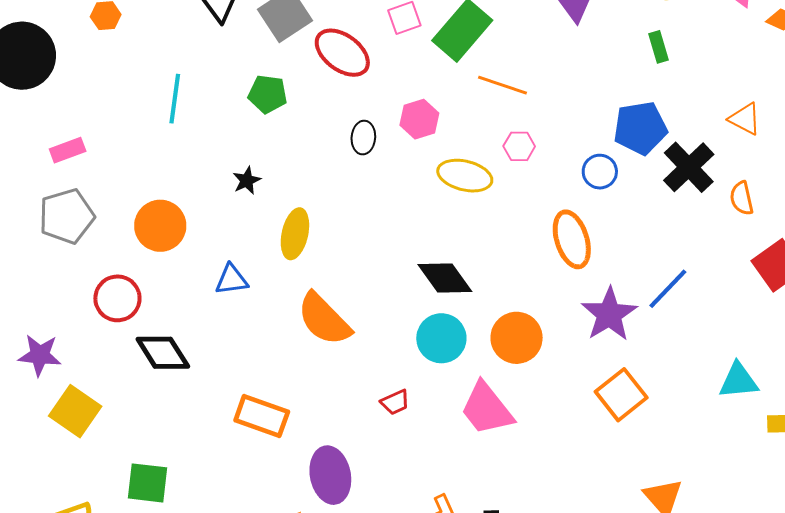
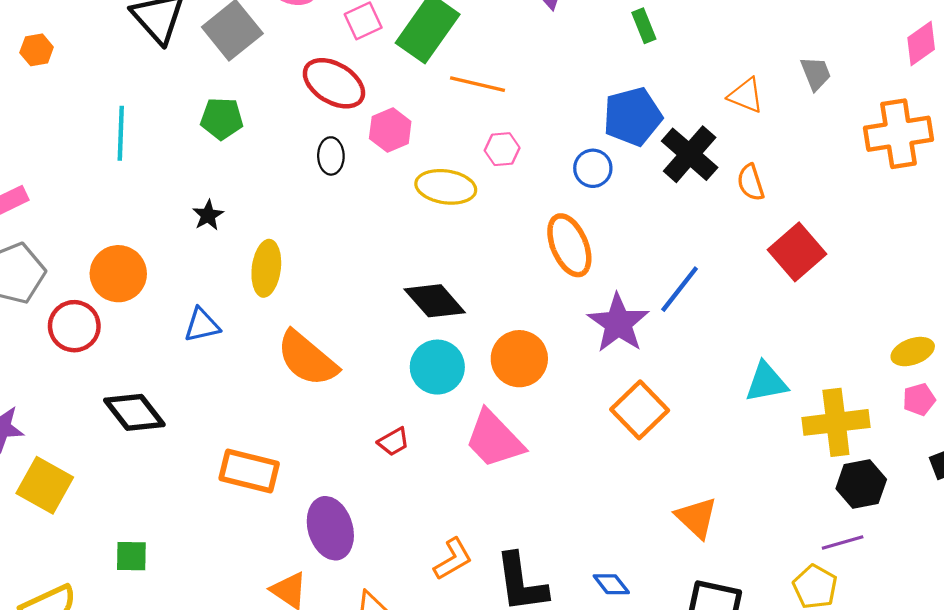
red ellipse: (342, 53) -> (334, 83), moved
red circle: (117, 298) -> (74, 326), moved
green square: (147, 483) -> (131, 556), size x0.7

